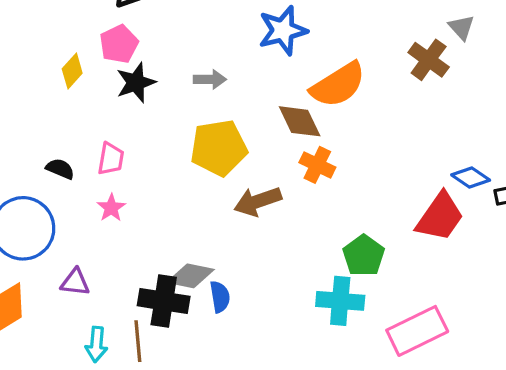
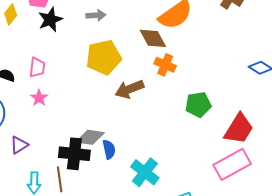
red trapezoid: (440, 217) -> (239, 129), moved
green pentagon: (364, 256) -> (198, 104), moved, turned 30
purple triangle: (75, 282) -> (19, 145), turned -36
cyan cross: (340, 301) -> (145, 172), moved, turned 36

